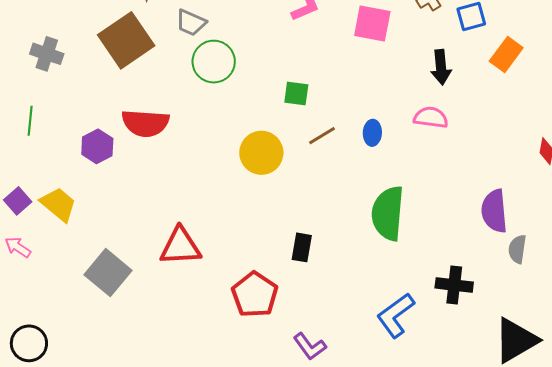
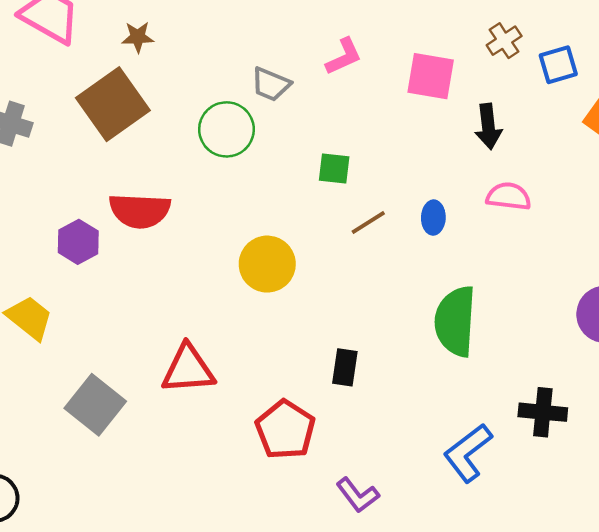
gray trapezoid: (191, 23) -> (271, 84), moved
black arrow: (441, 67) -> (488, 126), moved
yellow circle: (261, 153) -> (267, 264), moved

